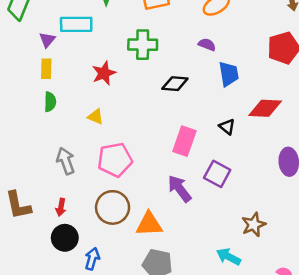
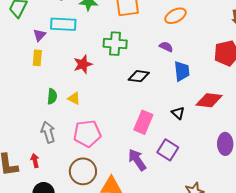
green semicircle: (50, 102) -> (52, 96), moved
red arrow: (61, 207) -> (35, 161), moved, turned 152

